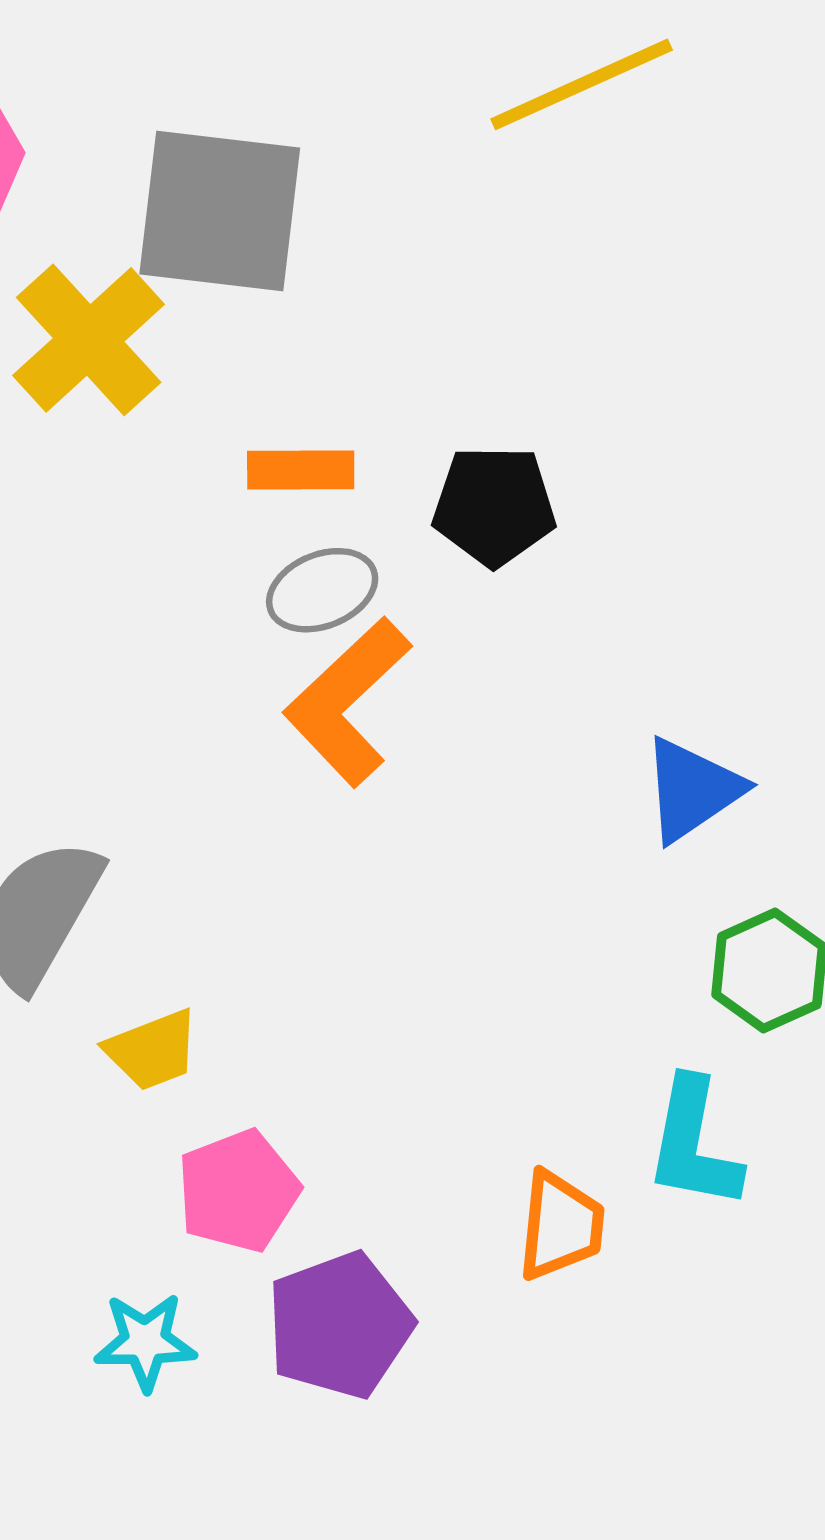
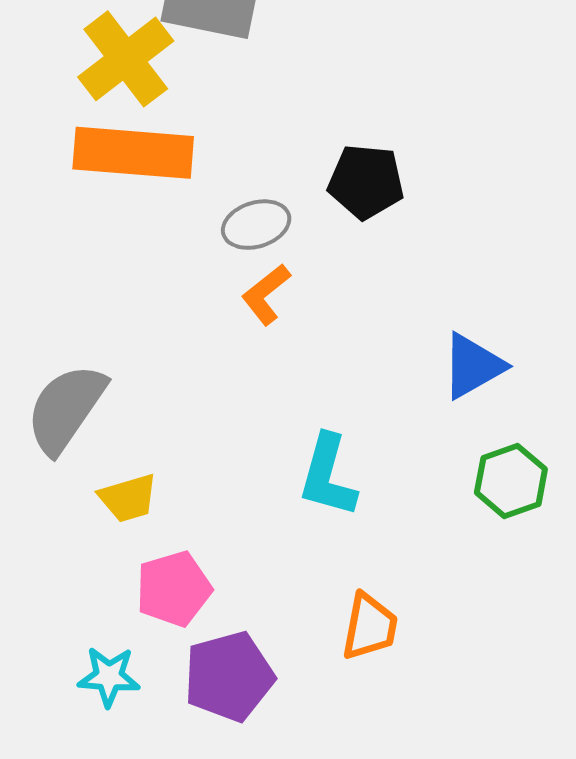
orange rectangle: (301, 470) -> (133, 153), moved, size x1.8
orange L-shape: (347, 702) -> (266, 294), size x0.6
cyan L-shape: (694, 1144) -> (328, 476), moved

